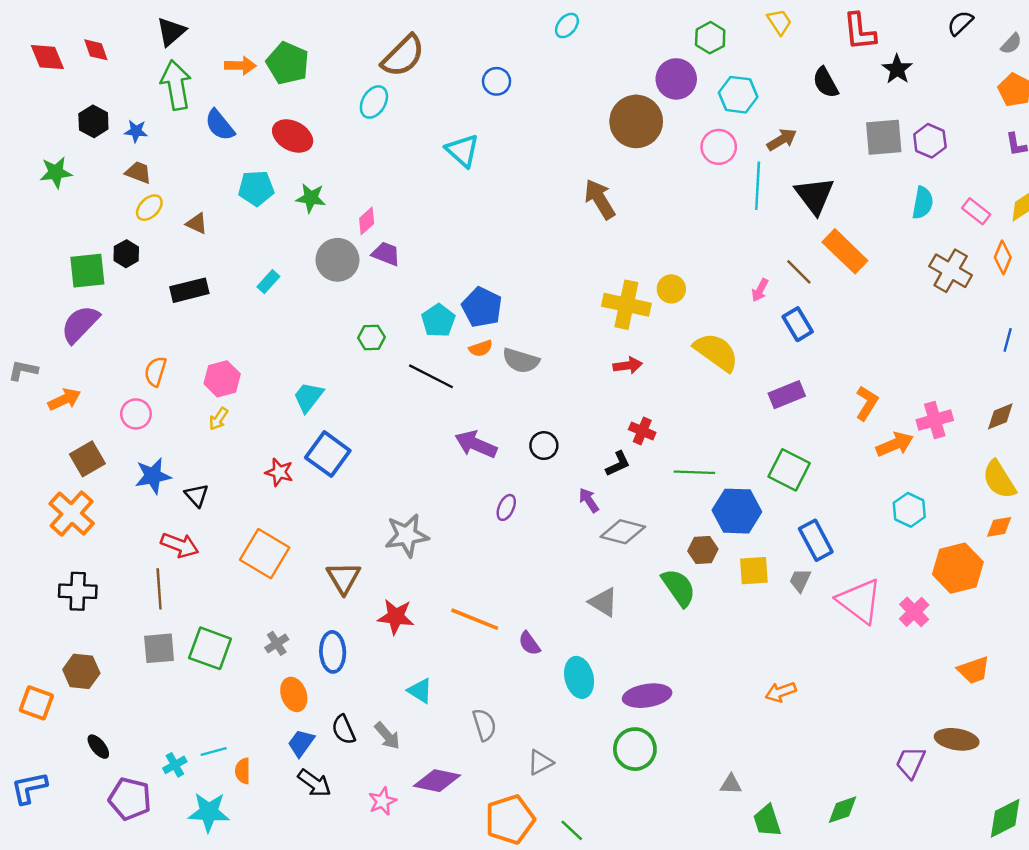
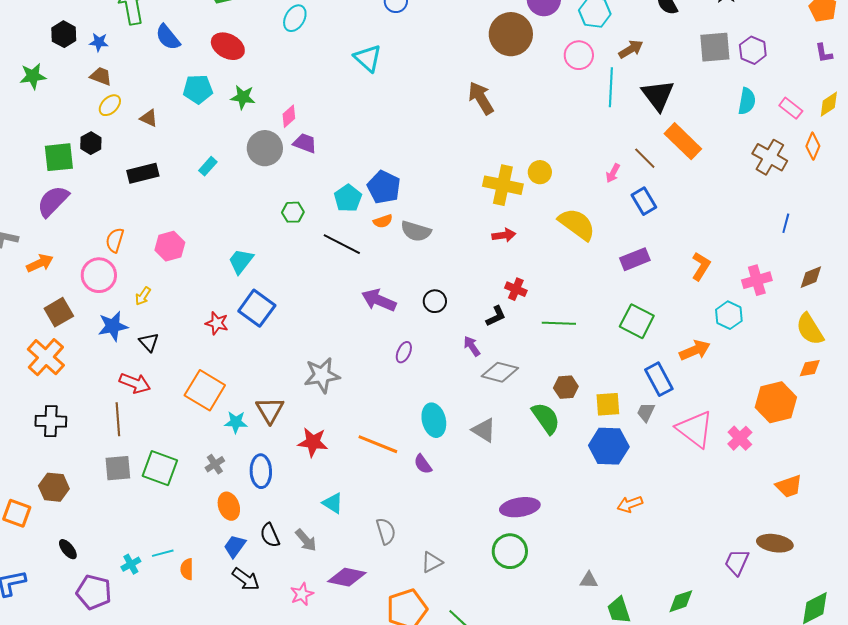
blue line: (1008, 340) -> (786, 223), moved
pink circle: (136, 414) -> (99, 275), size x1.4
yellow arrow: (219, 419) -> (143, 296), moved
orange arrow: (895, 444) -> (695, 350), moved
cyan hexagon: (909, 510) -> (729, 315), moved
blue hexagon: (737, 511) -> (609, 446), moved
cyan ellipse: (579, 677) -> (434, 420), moved
cyan star: (209, 812) -> (236, 422), moved, size x0.7

